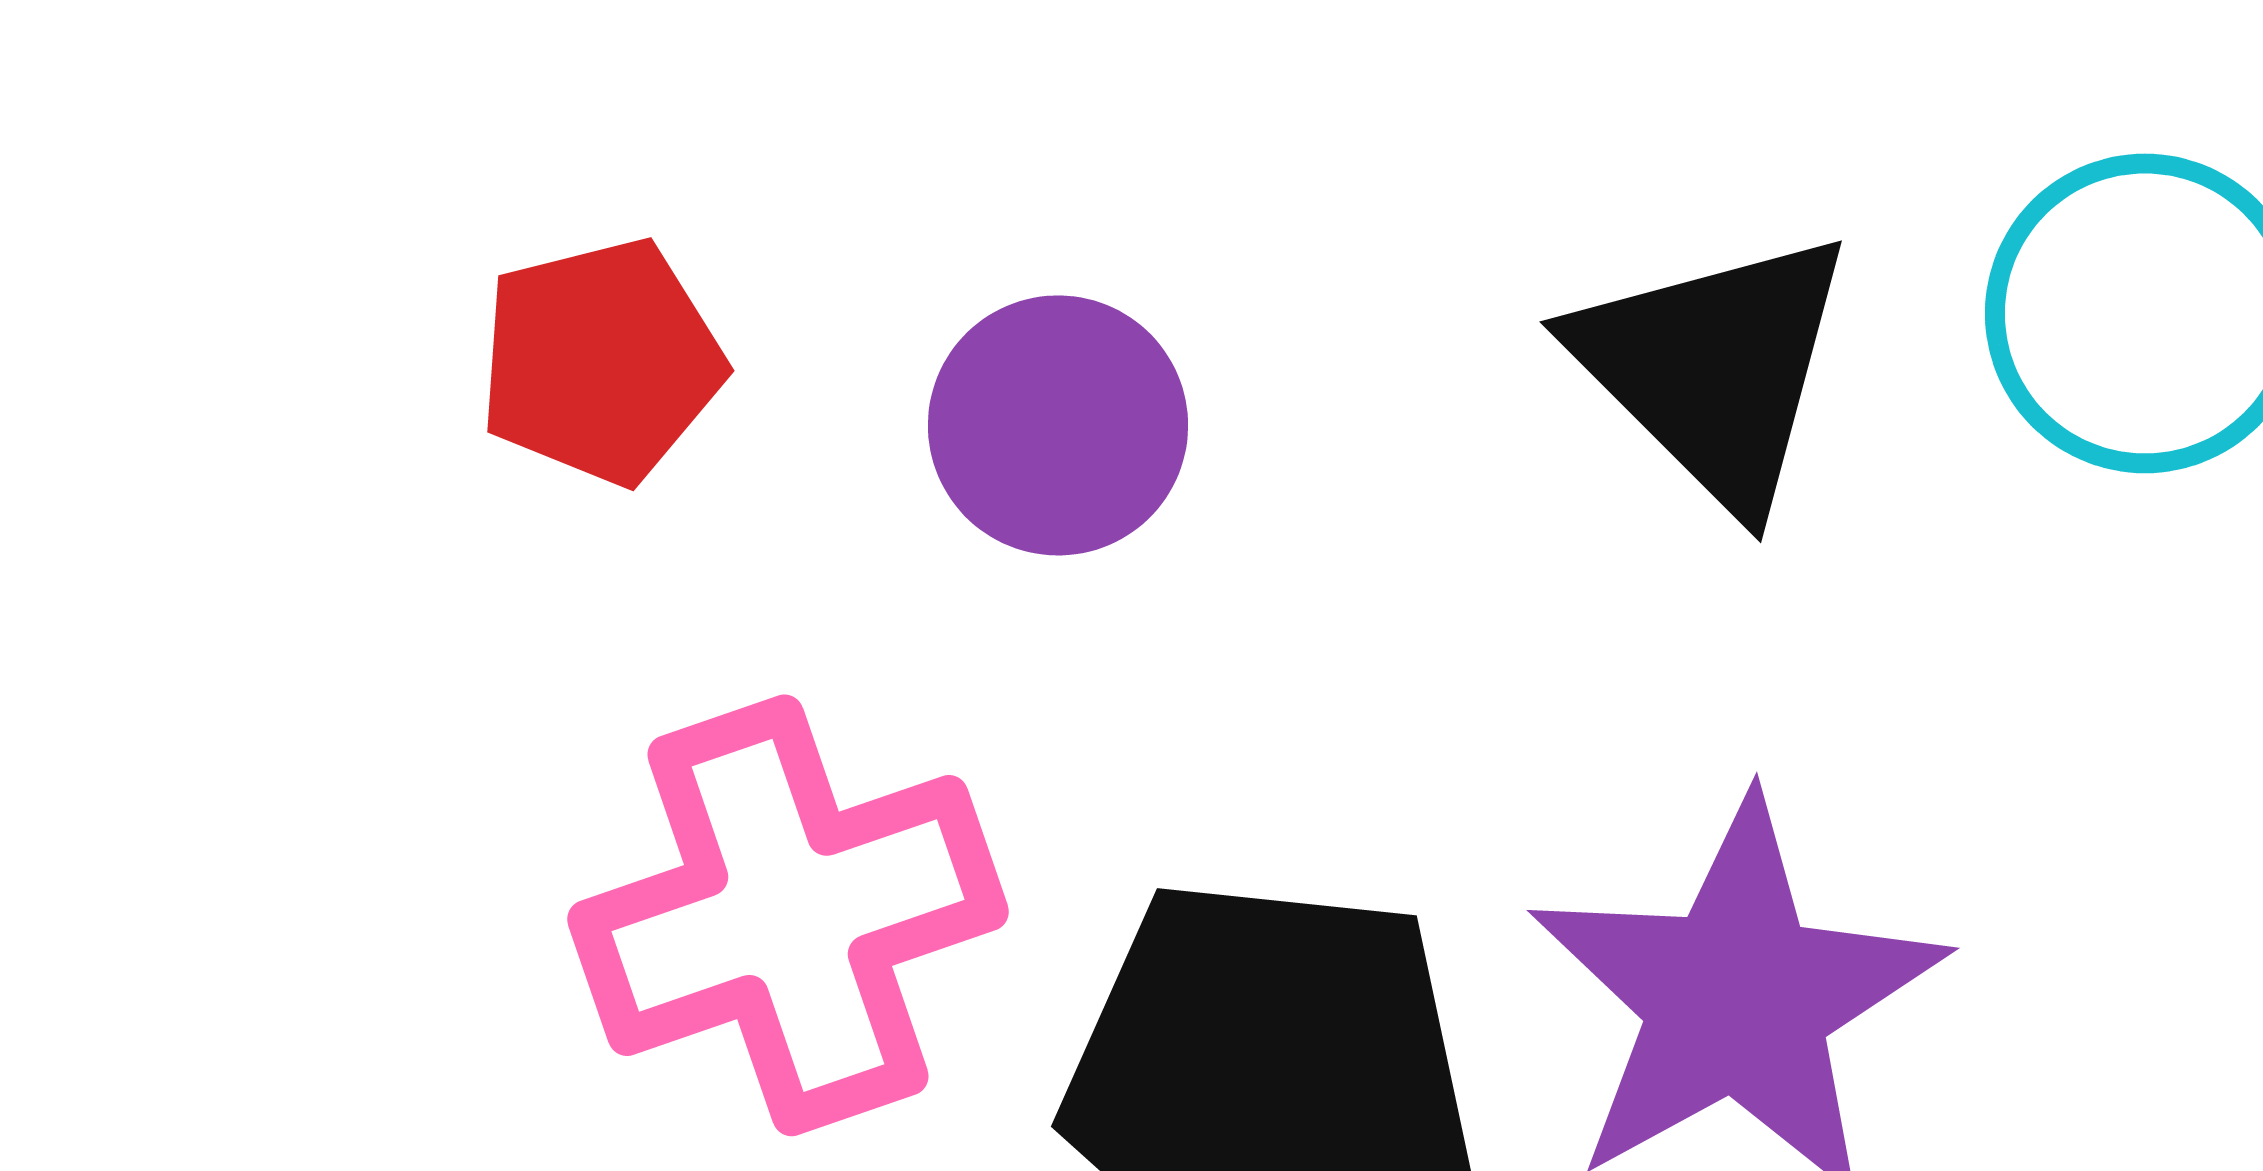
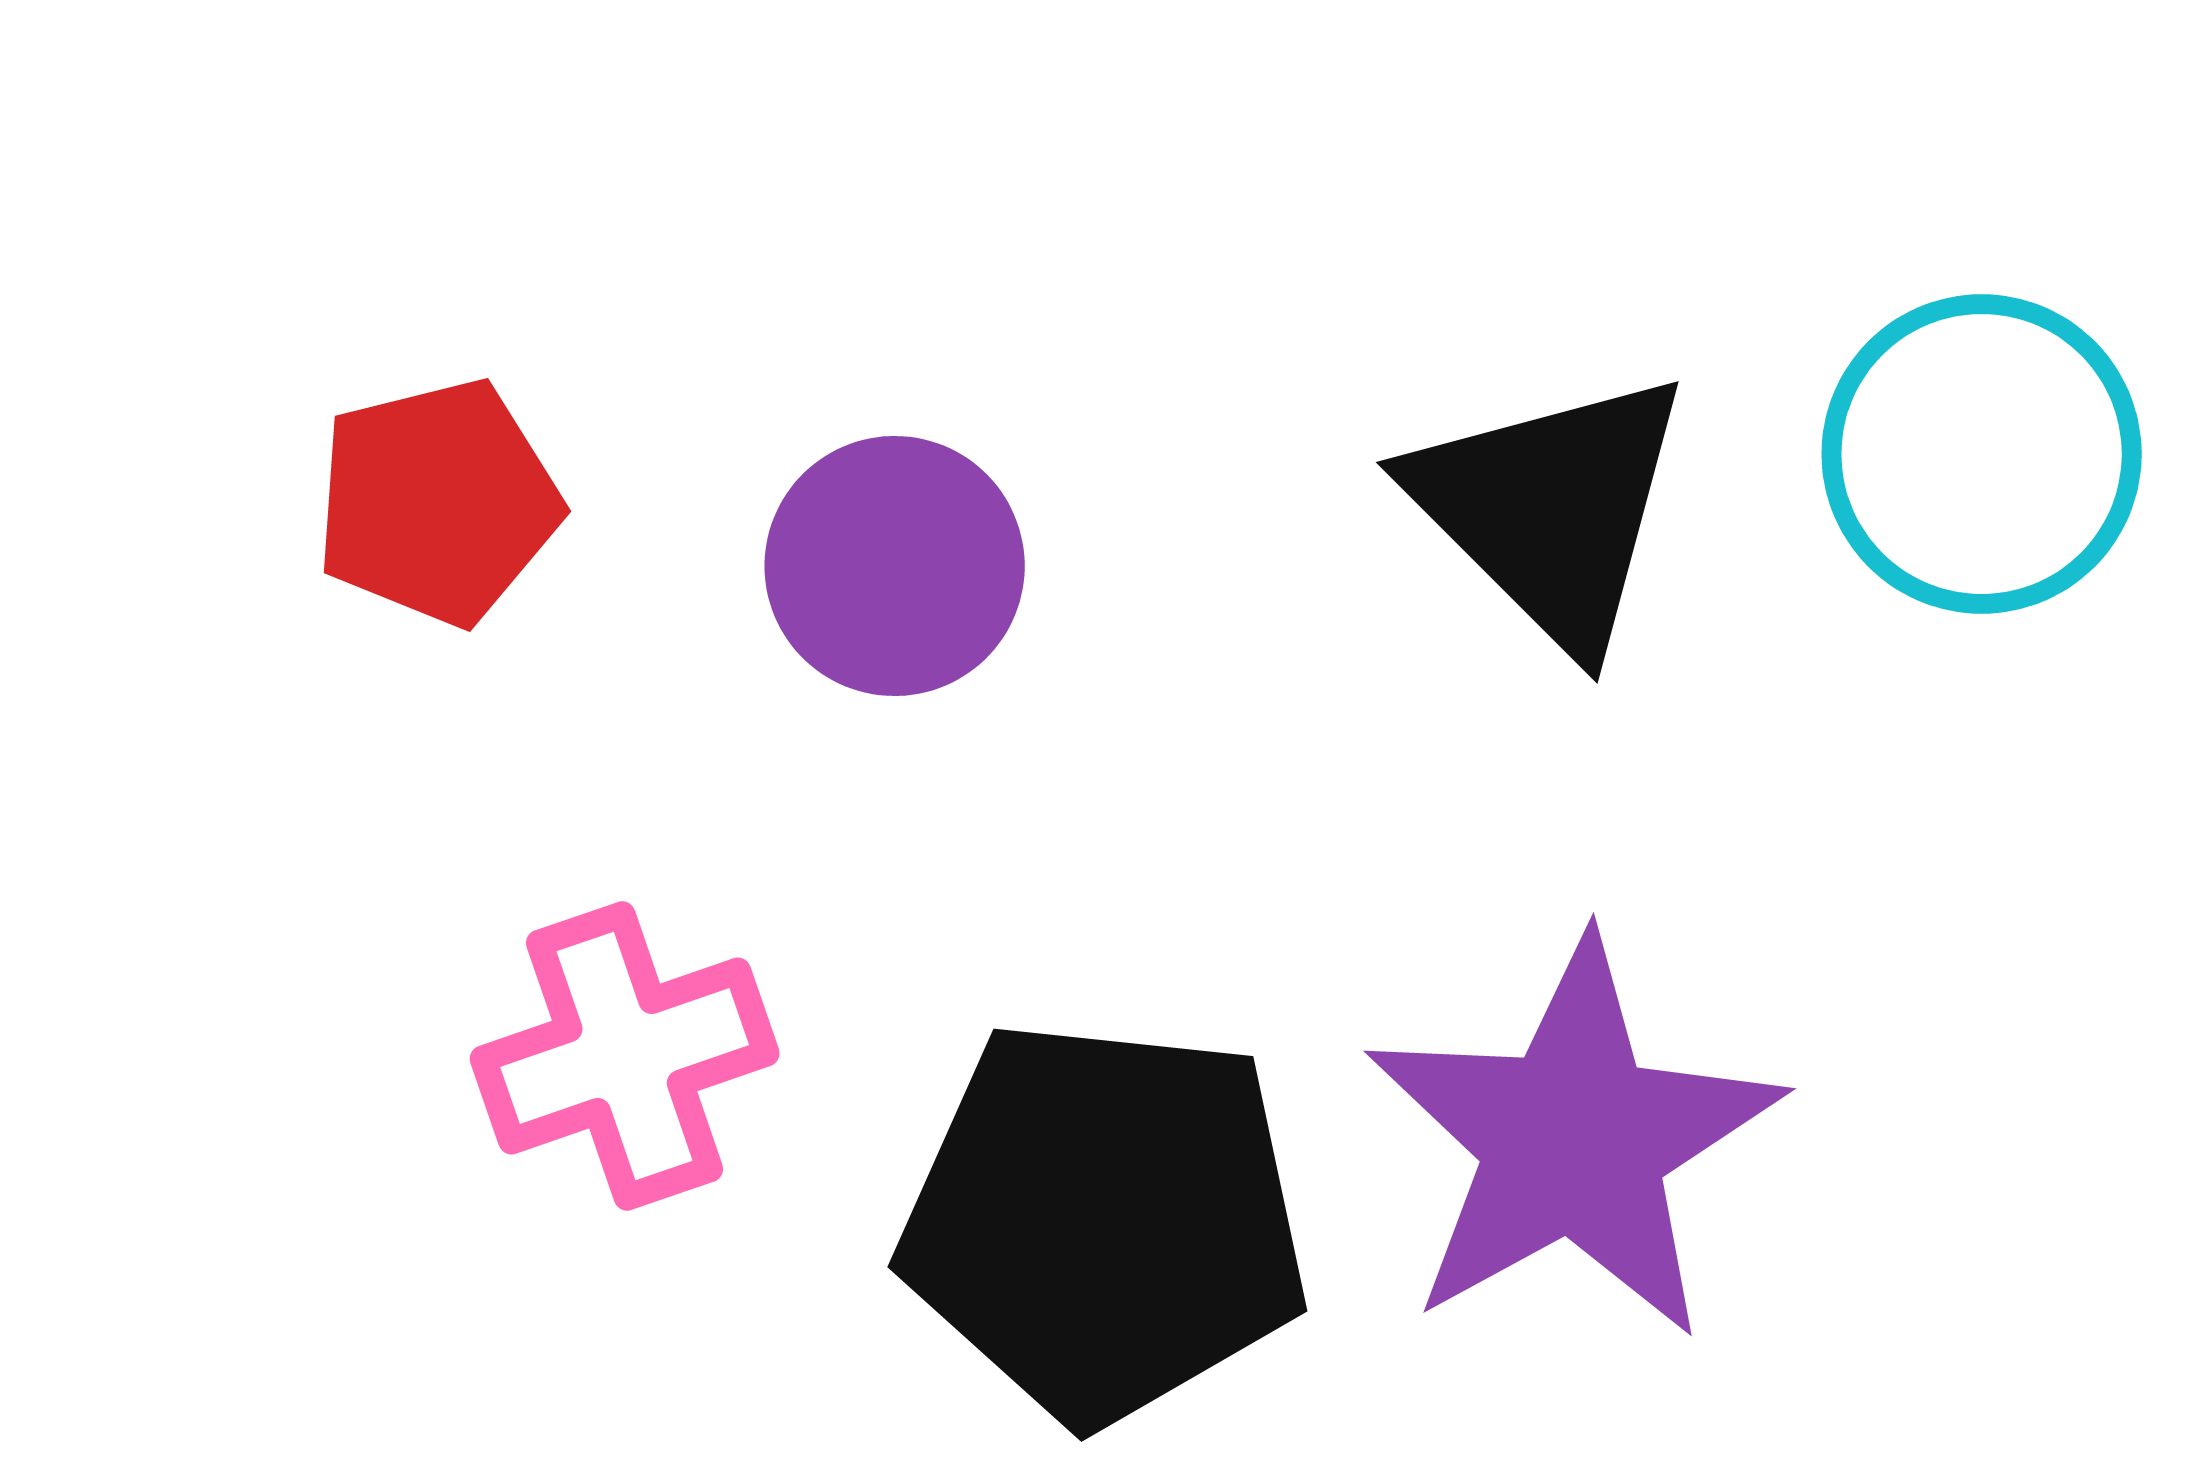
pink cross: (788, 915) -> (625, 1056), size x0.7

